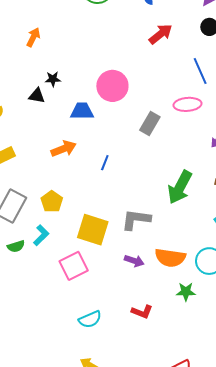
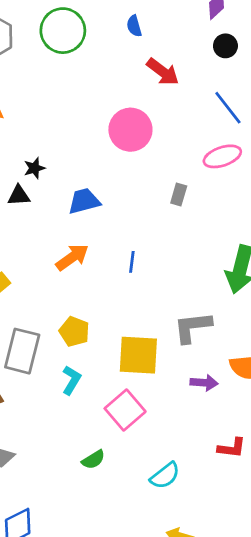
red arrow: (161, 34) -> (163, 72), turned 90
pink circle: (112, 86) -> (130, 130), moved
gray rectangle: (150, 123) -> (179, 195), size x0.7
green semicircle: (16, 246) -> (93, 460), moved

